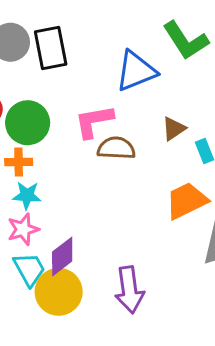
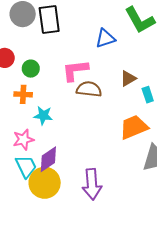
blue triangle: (136, 71) -> (105, 38), size x0.7
green circle: (28, 123) -> (31, 69), size x0.6
cyan star: (27, 195) -> (43, 116), moved

